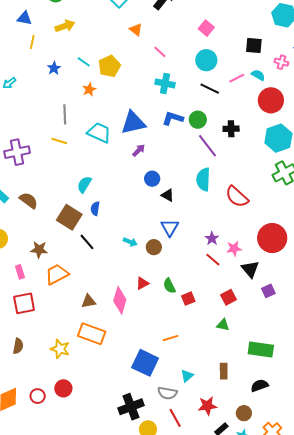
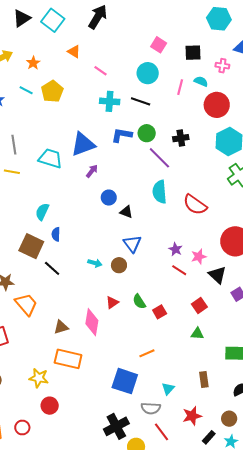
pink square: (206, 28) -> (159, 45), moved
pink line: (237, 78) -> (180, 87), turned -42
orange star: (89, 89) -> (33, 63), moved
black line: (210, 89) -> (141, 101), moved
orange trapezoid: (57, 274) -> (26, 304), turned 85
red circle: (63, 388) -> (50, 406), moved

